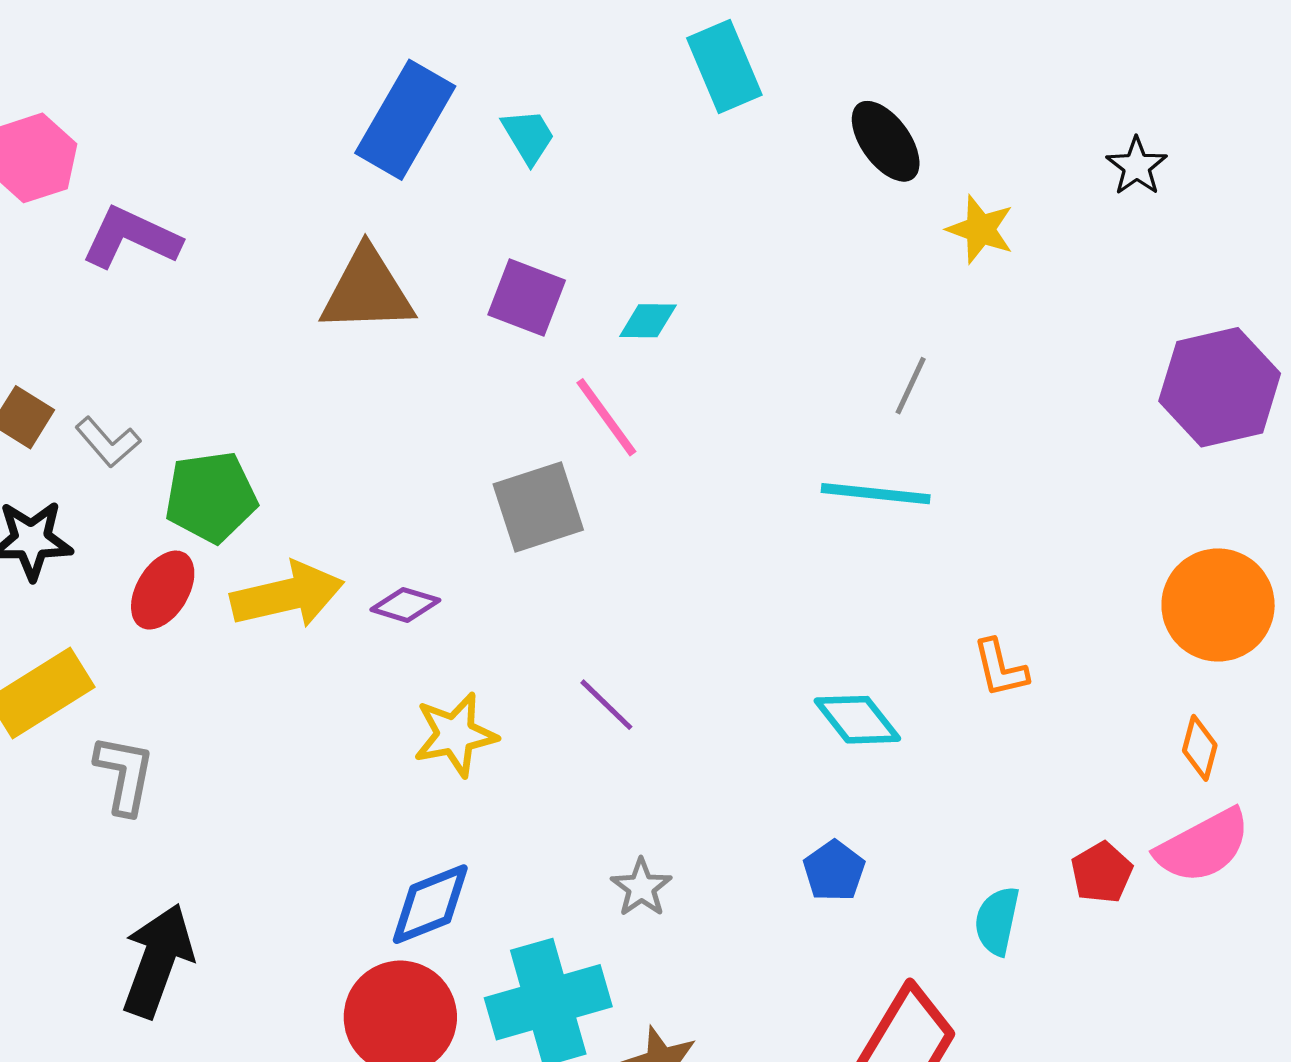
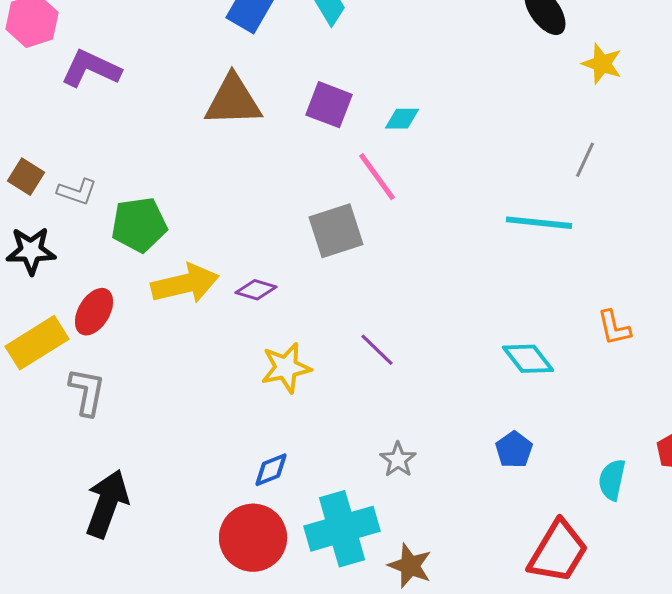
gray line: (911, 386) -> (585, 160), moved
gray L-shape: (108, 442) -> (77, 192), turned -30
red ellipse: (163, 590) -> (94, 312), moved
blue diamond: (430, 904) -> (271, 470), size x0.7

